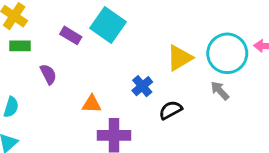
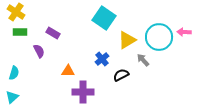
cyan square: (108, 25) -> (104, 18), moved
purple rectangle: (71, 35) -> (53, 33), moved
gray arrow: (220, 91) -> (143, 60), moved

